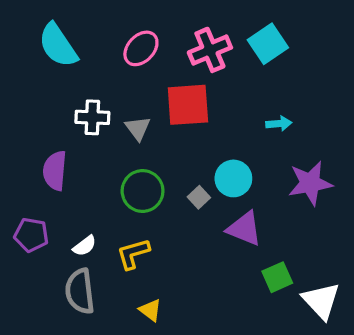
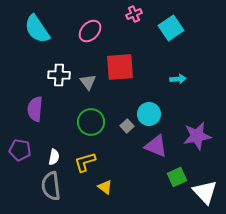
pink cross: (210, 50) -> (134, 14), moved, size x0.6
purple star: (310, 183) -> (197, 136), moved
white semicircle: (85, 246) -> (54, 157), turned -42
yellow triangle: (150, 310) -> (105, 187), moved

